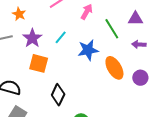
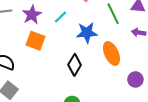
purple circle: (140, 78) -> (135, 79), moved
black diamond: (58, 95) -> (75, 65), moved

